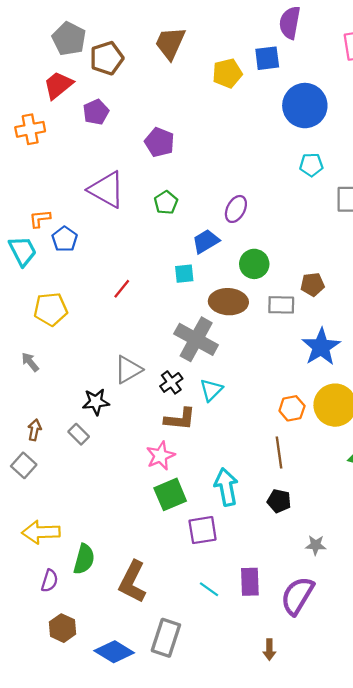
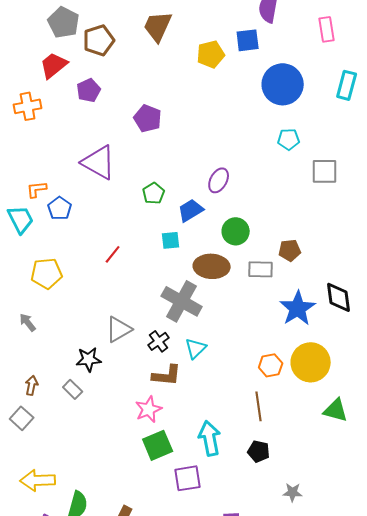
green pentagon: (166, 203) -> (154, 193), moved

